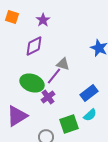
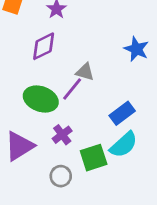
purple cross: (48, 97) -> (62, 135), moved
cyan semicircle: (90, 115) -> (124, 145), size x1.5

